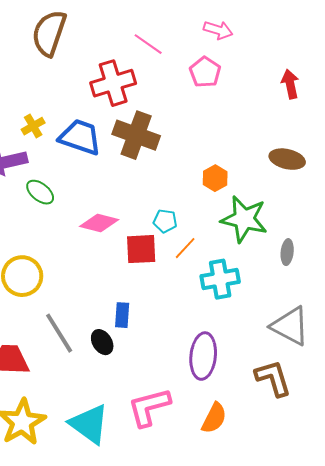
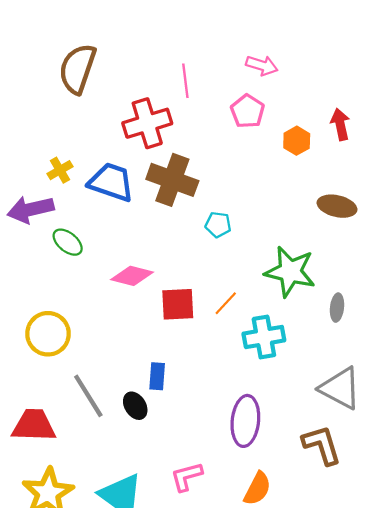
pink line: (148, 44) -> (185, 81), turned 48
orange hexagon: (215, 178) -> (297, 141), moved
cyan pentagon: (165, 221) -> (218, 225), moved
pink L-shape: (149, 407) -> (186, 477), size x0.7

